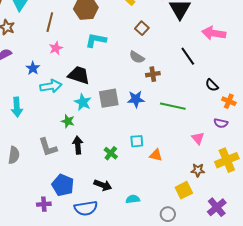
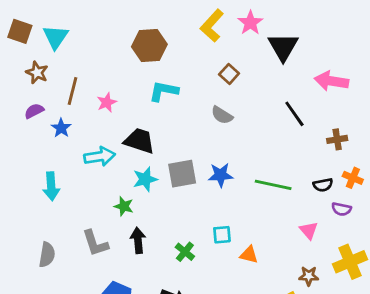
brown line: (50, 22) -> (73, 91), moved
blue star: (33, 68) -> (61, 128), moved
brown cross: (153, 74) -> (337, 139), moved
black semicircle: (212, 85) -> (323, 185), moved, turned -56
cyan star: (83, 102) -> (145, 179), turned 30

